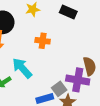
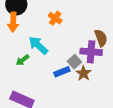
orange cross: (43, 41) -> (55, 18), turned 32

